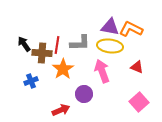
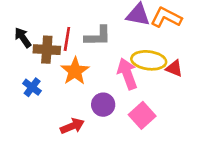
yellow ellipse: (110, 46) -> (149, 60), moved
blue cross: (31, 81) -> (32, 87), turned -32
pink square: (139, 102) -> (142, 115), moved

